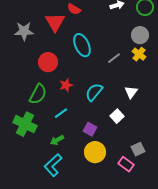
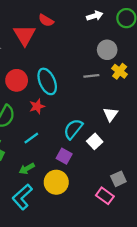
gray circle: (140, 35) -> (107, 50), moved
cyan ellipse: (82, 45) -> (47, 81), moved
gray line: (114, 58) -> (91, 76), turned 32
cyan semicircle: (94, 92) -> (73, 129), moved
yellow circle: (95, 152) -> (56, 182), moved

